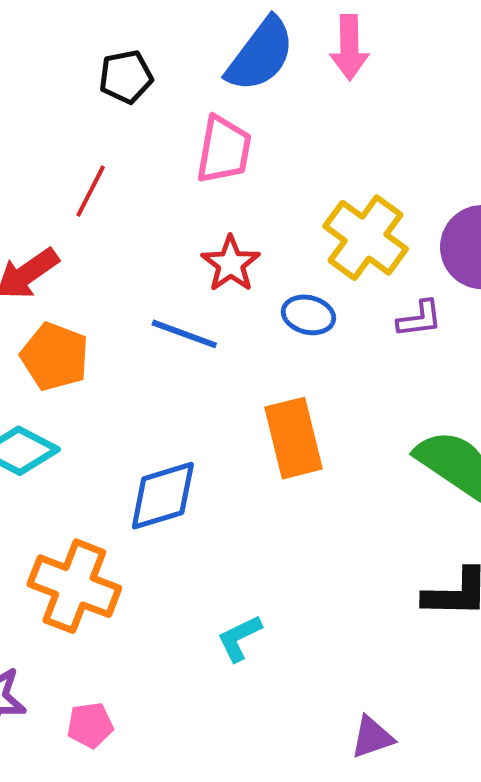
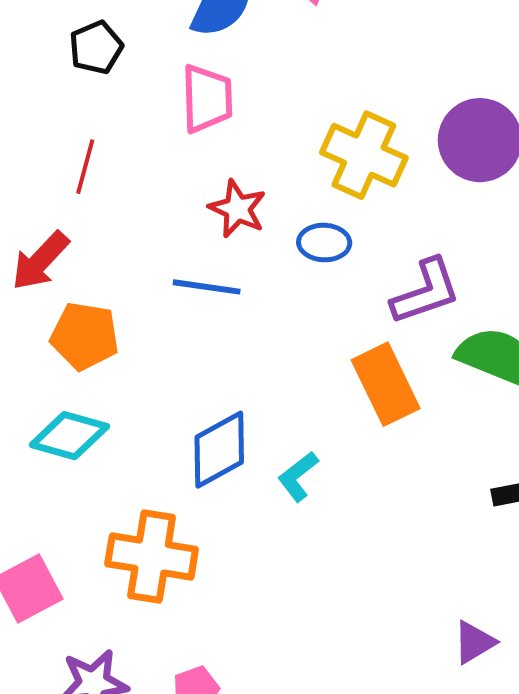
purple L-shape: (420, 319) -> (426, 292), moved, size x1.6
orange rectangle: (293, 438) -> (386, 384), moved
cyan L-shape: (239, 638) -> (298, 476), moved

